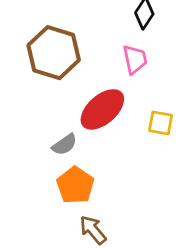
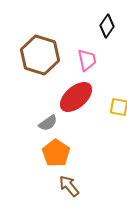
pink trapezoid: (135, 59) -> (87, 60), moved

